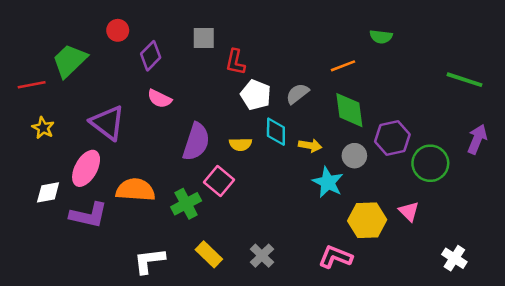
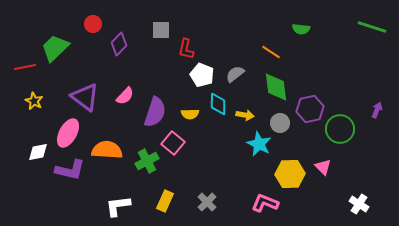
orange line: (343, 66) -> (271, 52), turned 54
green line: (465, 80) -> (372, 27), moved
pink semicircle: (159, 99) -> (125, 96), moved, turned -72
purple arrow: (477, 139) -> (377, 110), size x0.7
yellow rectangle: (209, 254) -> (165, 201), turned 70

